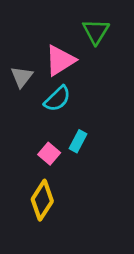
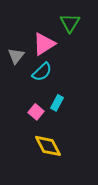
yellow diamond: (42, 200) -> (48, 146), moved, turned -60

